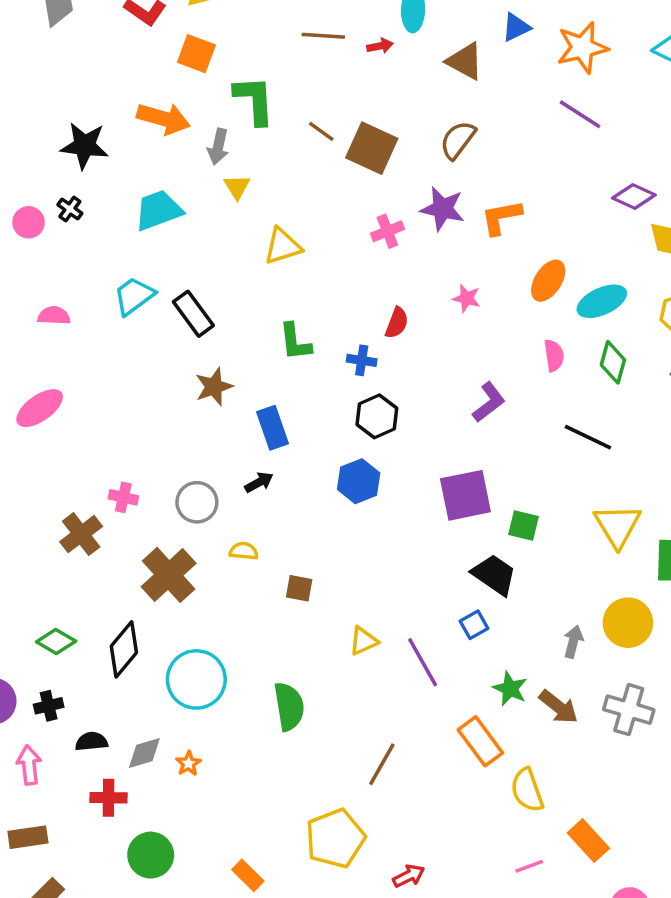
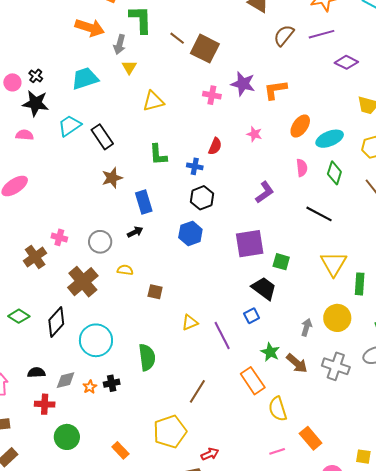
purple line: (580, 114) -> (321, 34), turned -50
brown semicircle: (458, 140) -> (284, 35), moved
black star: (84, 146) -> (36, 103), moved
purple diamond: (634, 196) -> (346, 62), moved
pink cross: (387, 231) -> (212, 95), turned 30
black cross: (49, 706) -> (112, 383), moved

